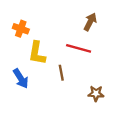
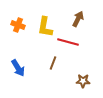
yellow L-shape: (37, 53) -> (45, 27), moved
brown line: (61, 73) -> (53, 63), turned 32

